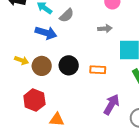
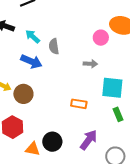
gray semicircle: (67, 15) -> (54, 46), turned 119
black circle: (69, 65) -> (52, 142), moved

